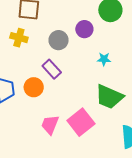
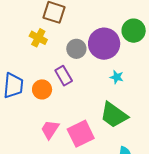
purple circle: (84, 29) -> (104, 44), size x1.8

